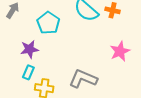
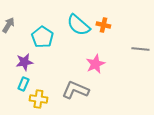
pink star: (120, 51) -> (95, 64), moved

